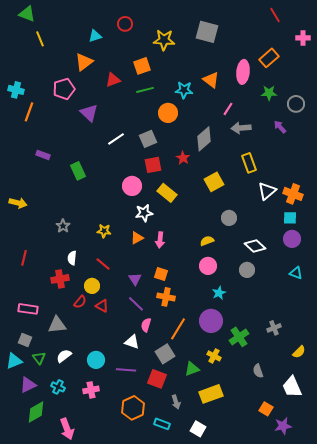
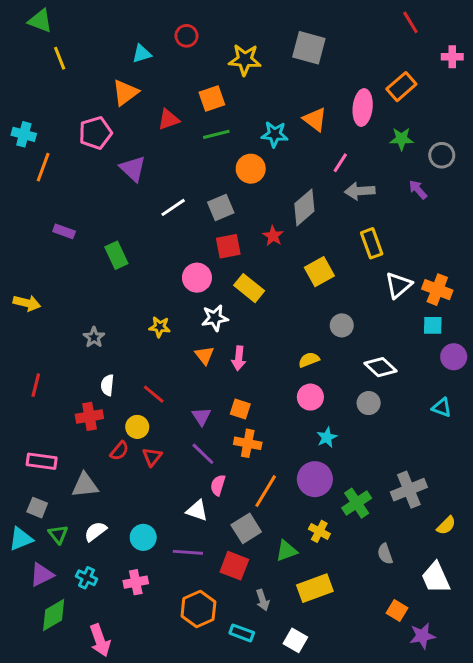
yellow star: (104, 231) -> (160, 327), moved
orange triangle: (137, 238) -> (204, 355), turned -40
purple circle: (292, 239) -> (454, 357), moved
red triangle: (102, 306) -> (152, 457), turned 40
gray cross: (274, 328) -> (409, 490), size x1.6

